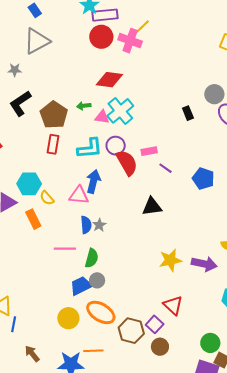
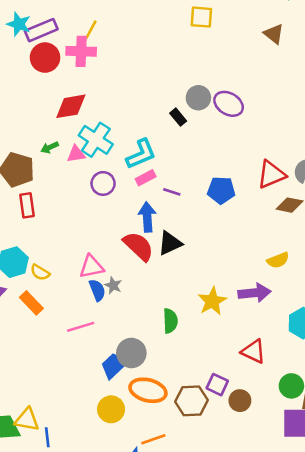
gray circle: (214, 94) -> (198, 98), moved
cyan L-shape: (90, 148) -> (141, 154), moved
red semicircle: (127, 163) -> (138, 246), moved
blue arrow: (93, 181) -> (147, 217), moved
pink triangle: (79, 195) -> (91, 267), moved
green semicircle: (92, 258) -> (170, 321), moved
gray circle: (97, 280) -> (131, 353), size x1.5
red triangle: (173, 305) -> (254, 352), moved
brown circle: (160, 347) -> (240, 401), moved

